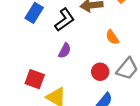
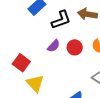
red circle: (100, 72) -> (75, 47), moved

